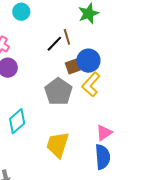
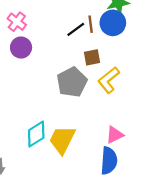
blue circle: (88, 61) -> (113, 23), moved
cyan diamond: (17, 121) -> (36, 134), moved

